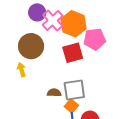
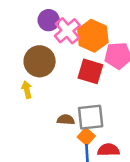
red square: (73, 53) -> (90, 71), turned 30

